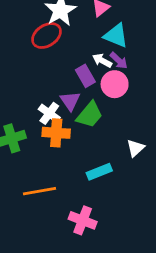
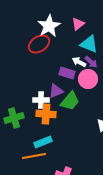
purple rectangle: (85, 76) -> (67, 73), turned -42
purple triangle: (70, 101) -> (56, 91), turned 42
white cross: (49, 113) -> (41, 100), turned -35
cyan rectangle: (99, 172) -> (43, 142), moved

